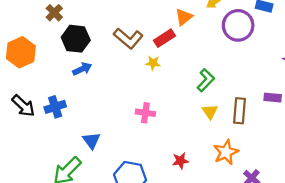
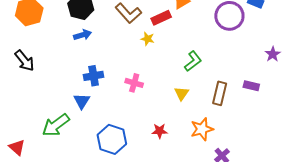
blue cross: (55, 107) -> (94, 76), moved
yellow triangle: (210, 112) -> (181, 93), moved

